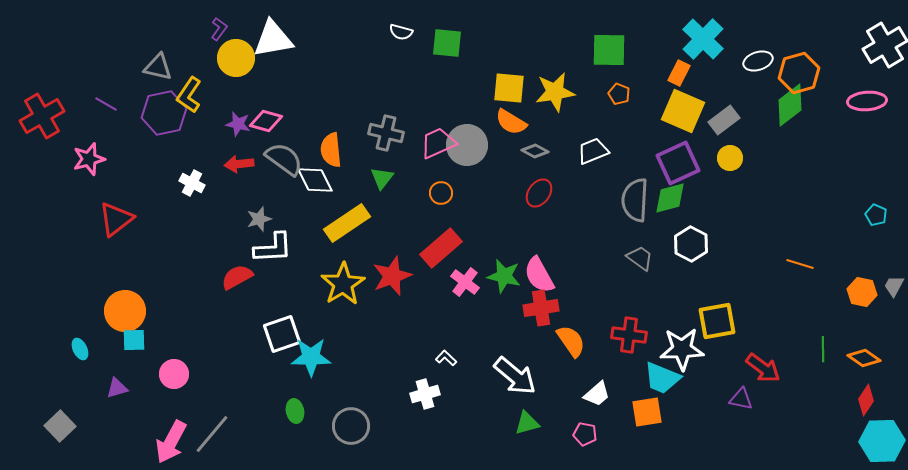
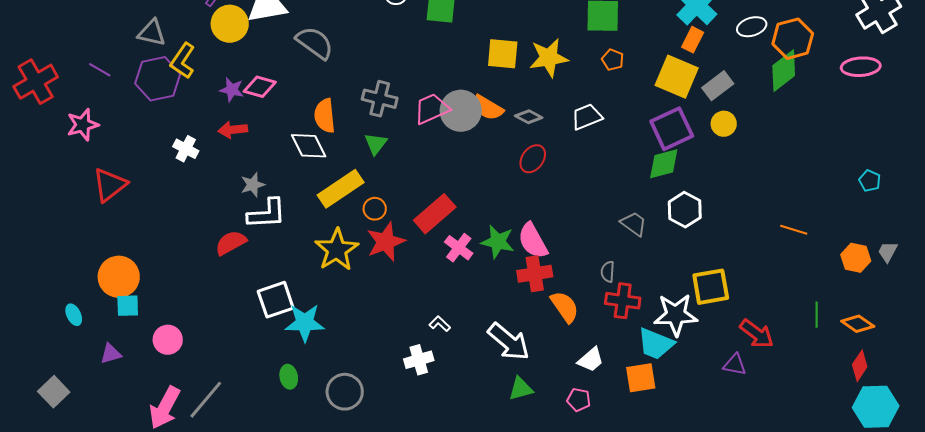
orange rectangle: (679, 73) -> (693, 40), moved
orange semicircle: (511, 122) -> (488, 108), moved
gray semicircle: (284, 159) -> (315, 43), moved
orange circle: (441, 193) -> (375, 209), moved
gray semicircle: (635, 200) -> (608, 272), moved, size x0.5

